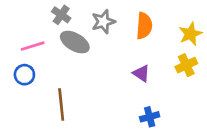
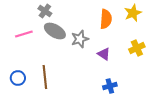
gray star: (103, 22) -> (80, 39), moved
yellow star: (190, 34) -> (133, 13), moved
blue circle: (24, 75) -> (18, 78), moved

